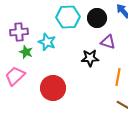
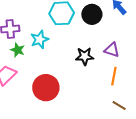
cyan star: (47, 42) -> (40, 39), turned 30
purple triangle: (108, 42) -> (112, 50), moved

